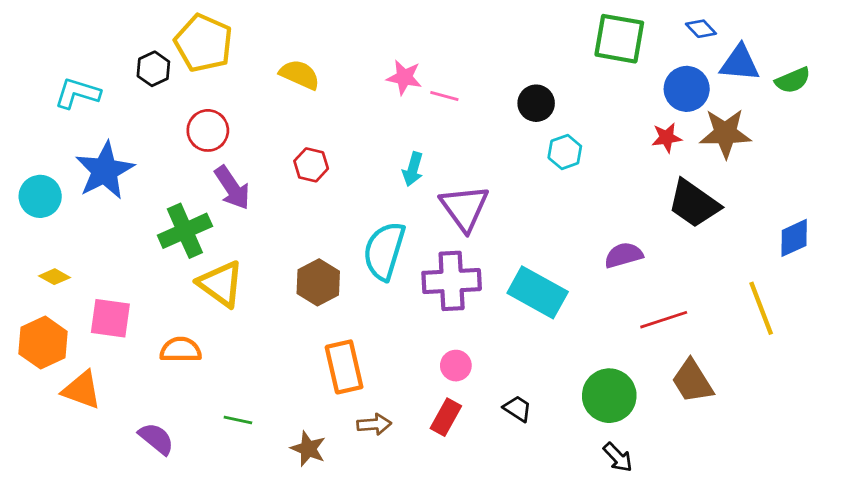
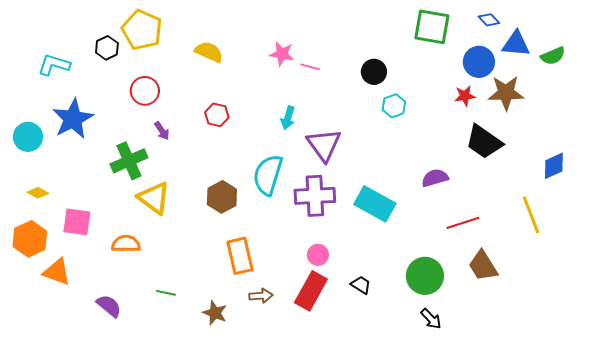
purple arrow: (232, 188) -> (162, 131), size x0.6
red rectangle: (446, 417) -> (311, 291), size x1.5

